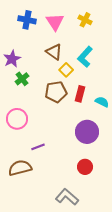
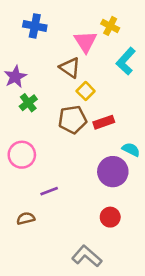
pink triangle: (55, 22) -> (86, 42), moved
cyan L-shape: (85, 57) -> (126, 61), moved
red rectangle: (80, 94) -> (104, 122), turned 56
cyan semicircle: (102, 102) -> (131, 150), moved
brown semicircle: (20, 168) -> (26, 218), size x0.6

